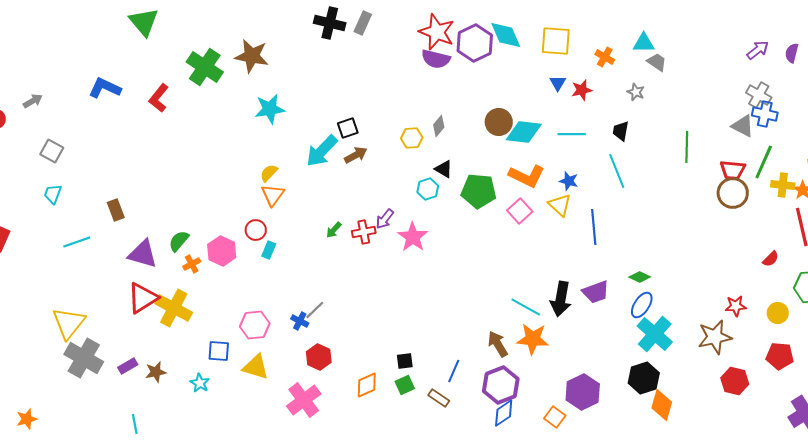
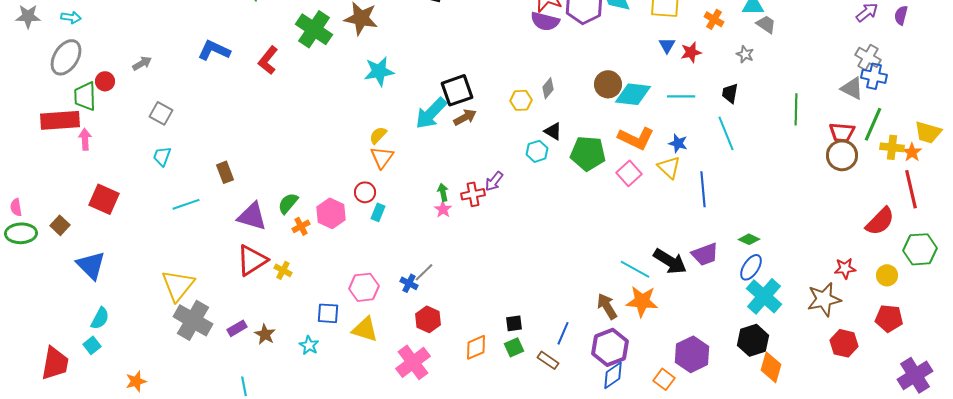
black square: (348, 128) -> (457, 90), size x1.5
green arrow: (334, 230) -> (443, 192), turned 126
pink star: (413, 237) -> (443, 209), moved, size x0.6
red semicircle: (771, 259) -> (880, 221), size x1.8
black arrow: (561, 299) -> (670, 261), turned -68
yellow cross: (174, 308) -> (283, 270), size x0.5
brown star: (156, 372) -> (265, 334), turned -30

